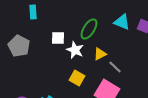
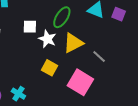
yellow triangle: (100, 54) -> (73, 43), size x1.5
gray line: (115, 67) -> (99, 56), moved

